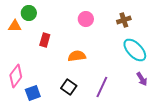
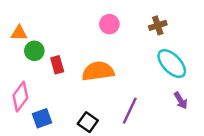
green circle: (29, 13) -> (34, 51), moved
red rectangle: (45, 40) -> (57, 65), moved, turned -32
orange semicircle: (77, 56) -> (98, 71), size x1.4
black square: (69, 87) -> (88, 122), moved

